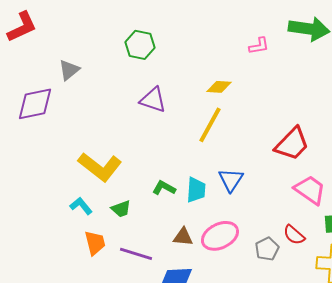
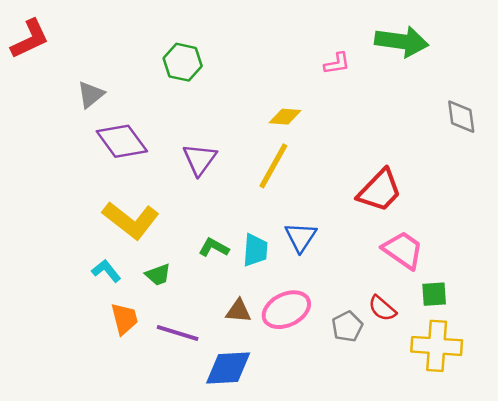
purple triangle: (153, 100) -> (200, 159), moved, turned 48
purple diamond: (35, 104) -> (122, 141), moved, turned 66

